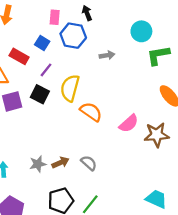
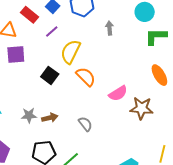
gray arrow: (107, 55) -> (110, 28), turned -96
black square: (40, 94) -> (50, 75), moved
gray semicircle: (89, 163) -> (85, 124), moved

